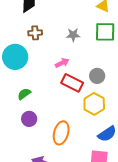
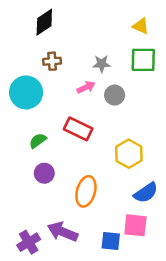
pink arrow: (62, 63) -> (86, 87), moved
gray circle: (97, 76) -> (115, 95), moved
red rectangle: (72, 83) -> (78, 129), moved

